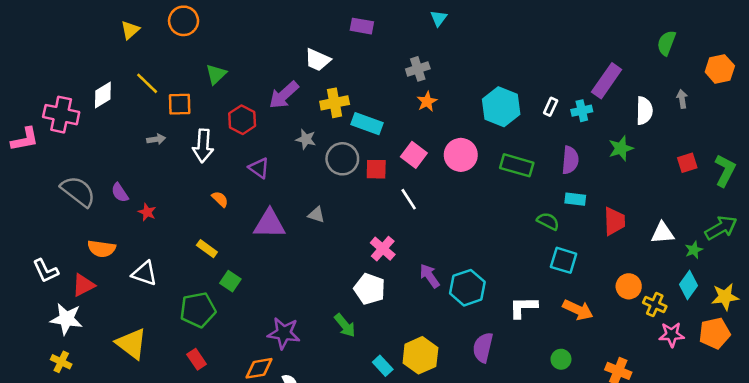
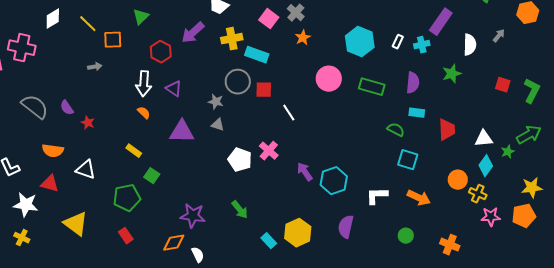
gray cross: (418, 69) -> (296, 13), turned -30
white diamond: (103, 95) -> (53, 19), moved
gray arrow: (682, 99) -> (499, 36), turned 48
gray star: (306, 139) -> (216, 102), moved
white arrow: (203, 146) -> (144, 84), moved
pink square: (414, 155) -> (269, 19), moved
red square: (687, 163) -> (503, 85), turned 35
red triangle: (83, 285) -> (50, 184), moved, turned 42
cyan diamond: (689, 285) -> (486, 166), moved
white pentagon: (370, 289) -> (240, 160), moved

